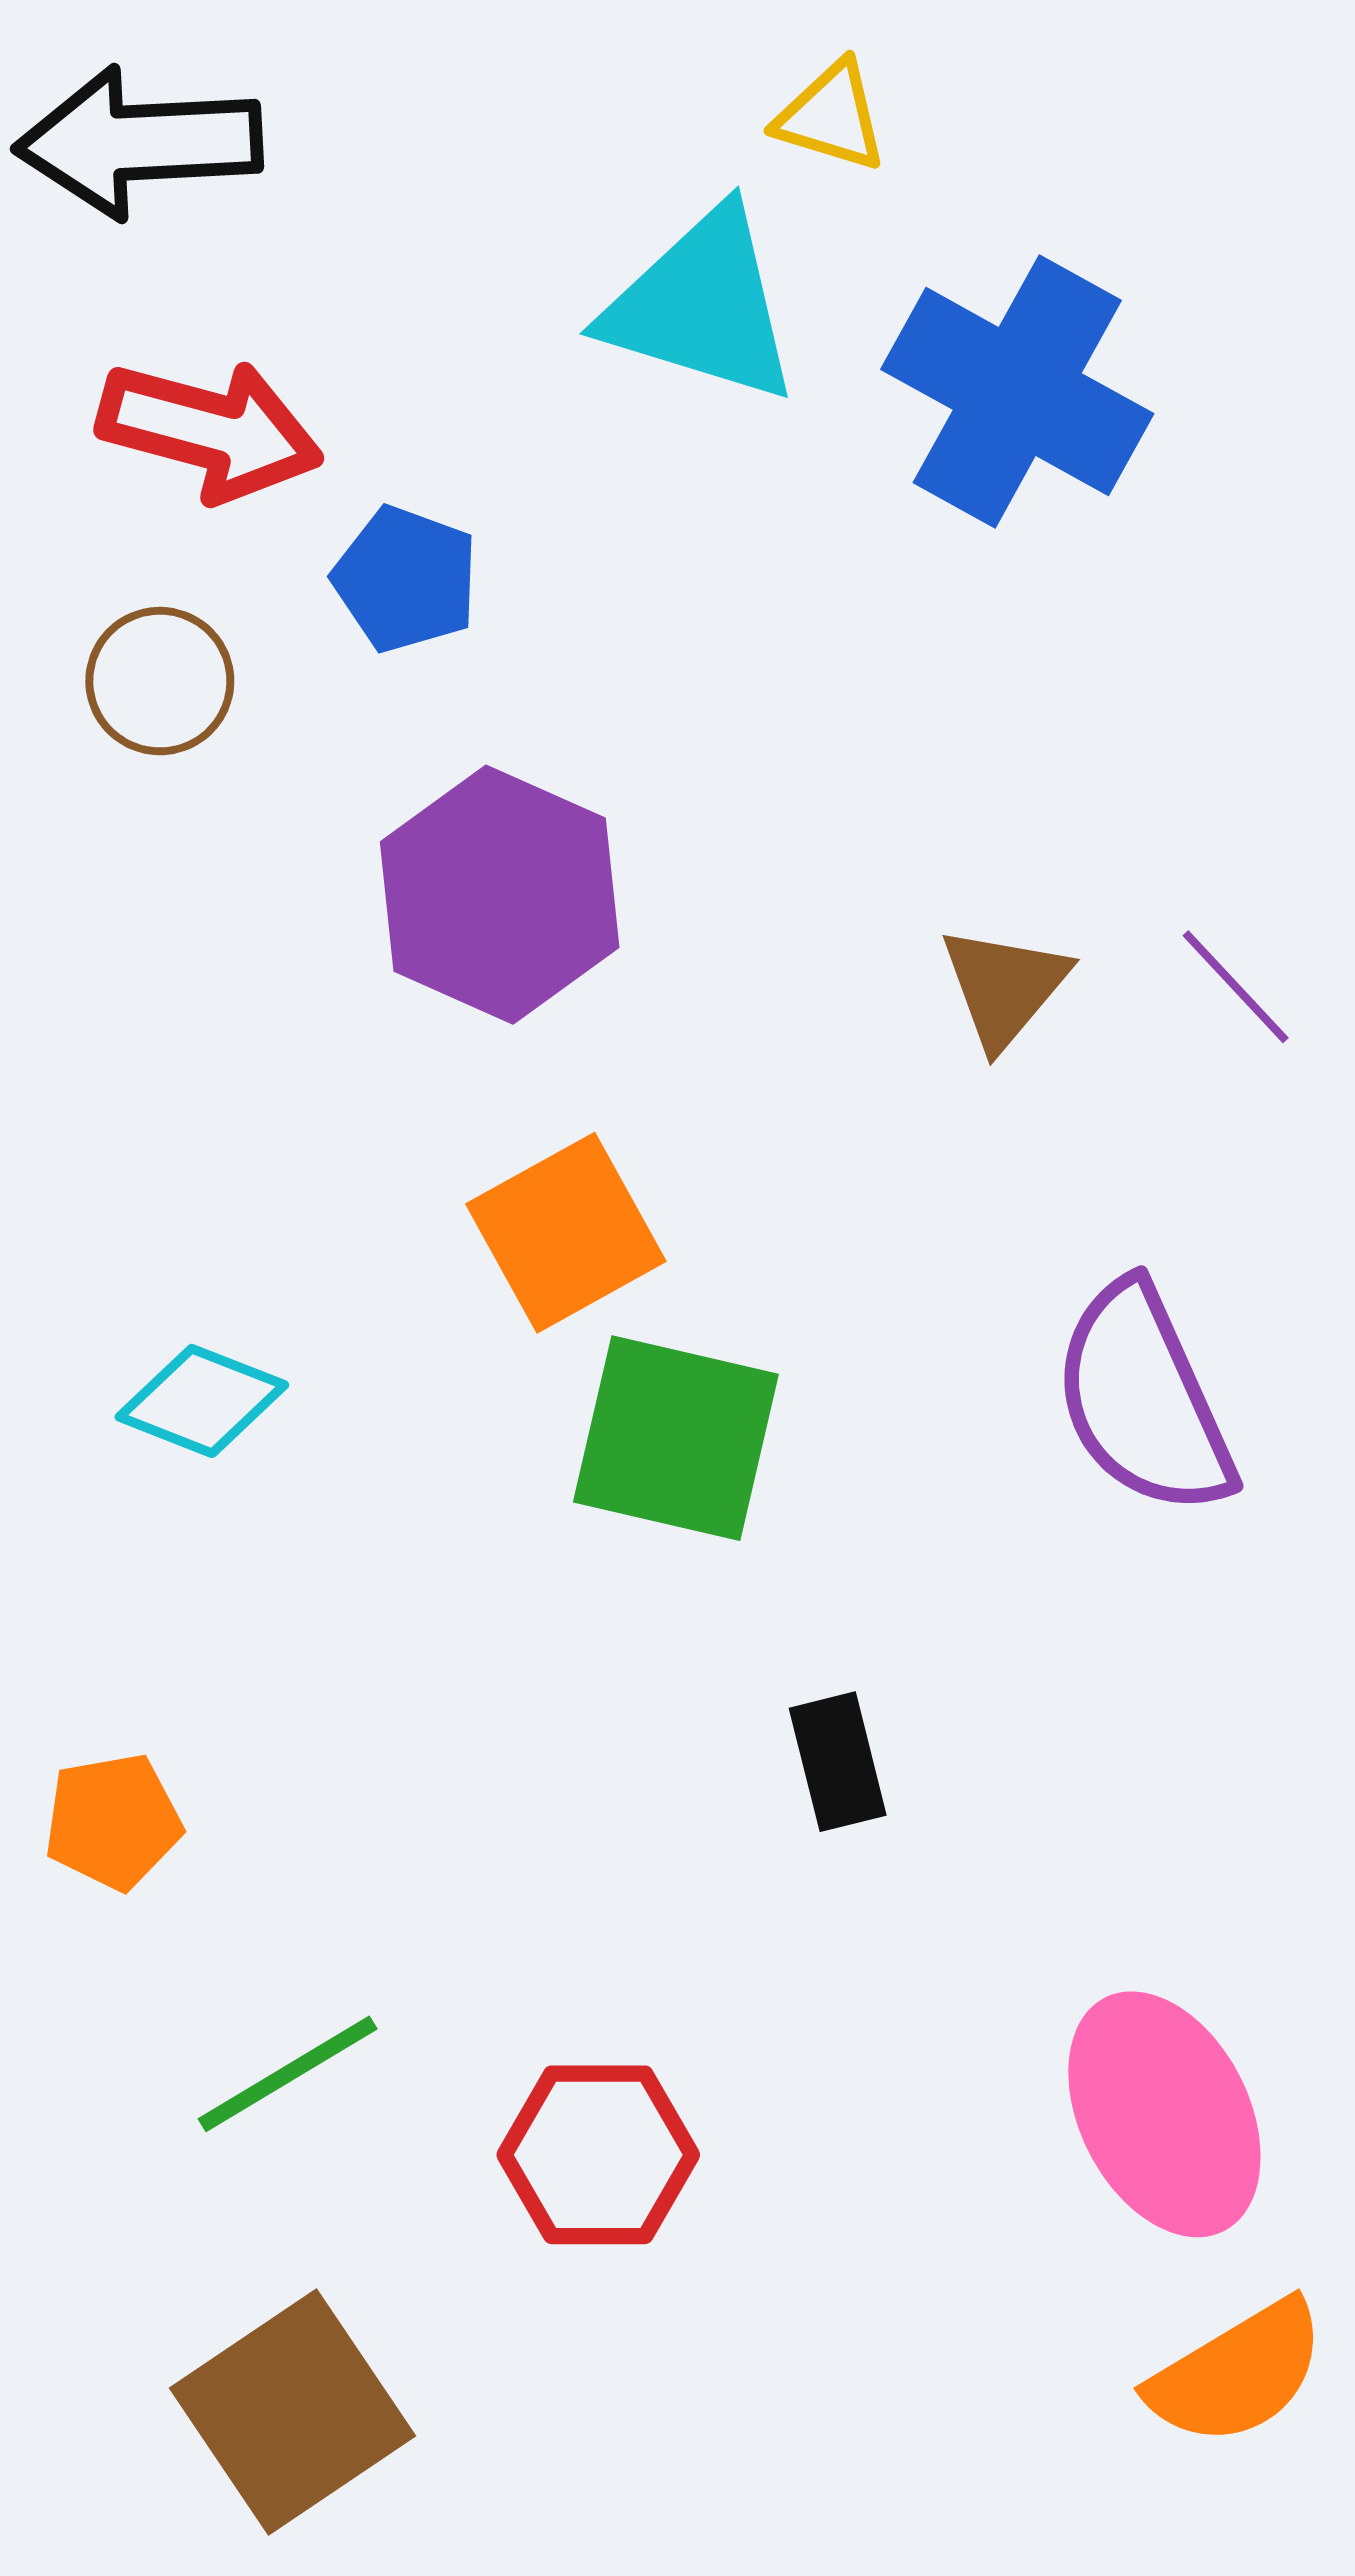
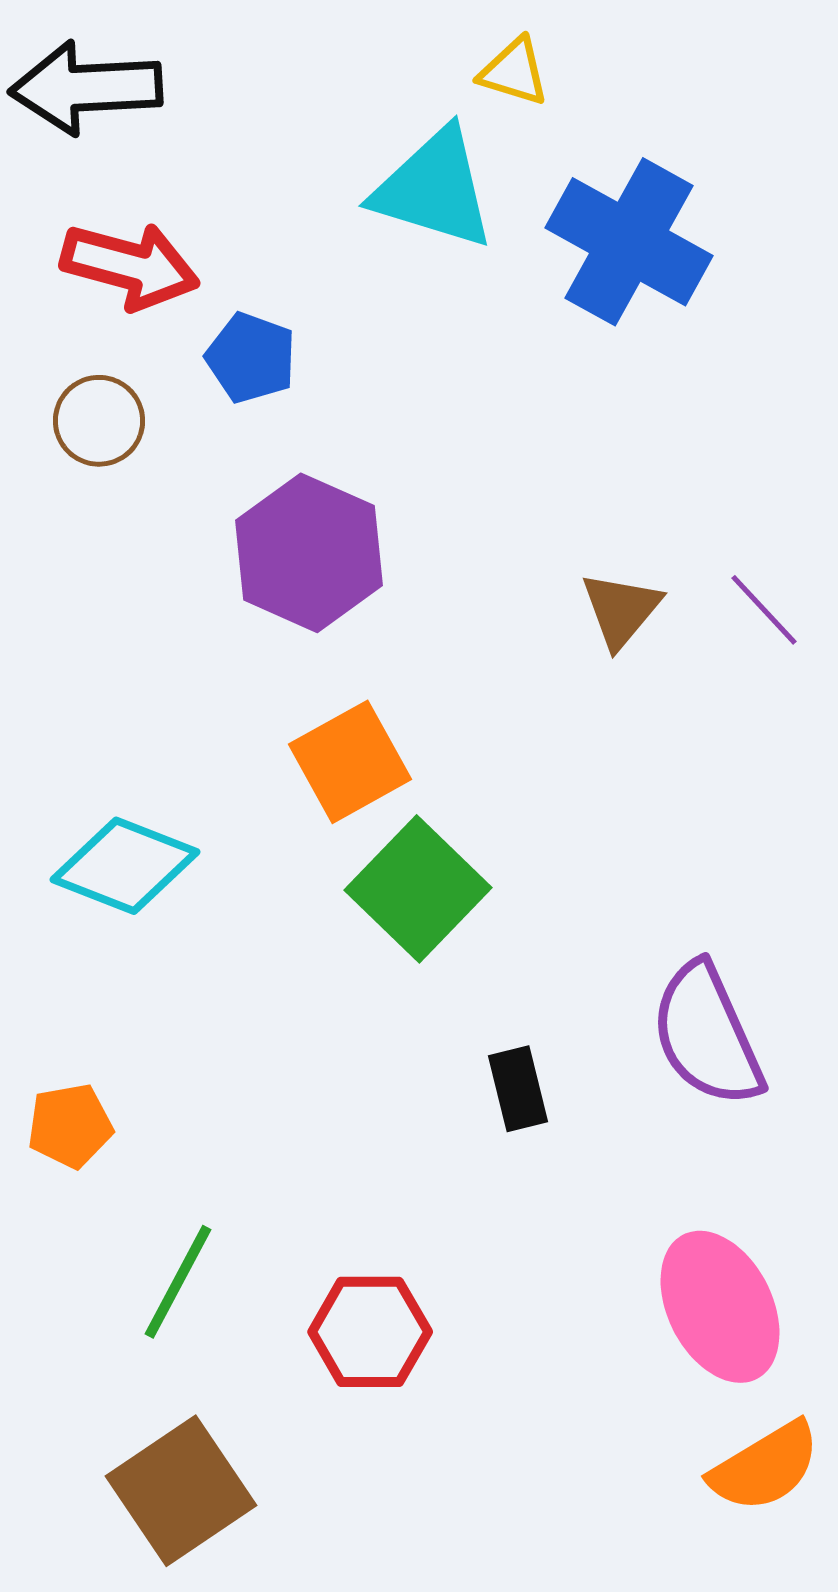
purple semicircle: (1143, 1399) -> (707, 1035), moved
cyan diamond: (202, 1401) -> (125, 866), size x1.4
green square: (676, 1438) -> (418, 889), turned 31
green line: (288, 2074) -> (178, 1282), turned -31

